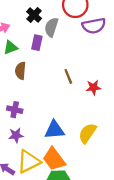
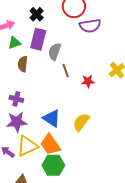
gray semicircle: (51, 27) -> (55, 52), moved
purple rectangle: (37, 43) -> (38, 39), size x1.5
blue triangle: (54, 130) -> (52, 118), turned 36
purple star: (16, 135) -> (17, 122), size x1.5

